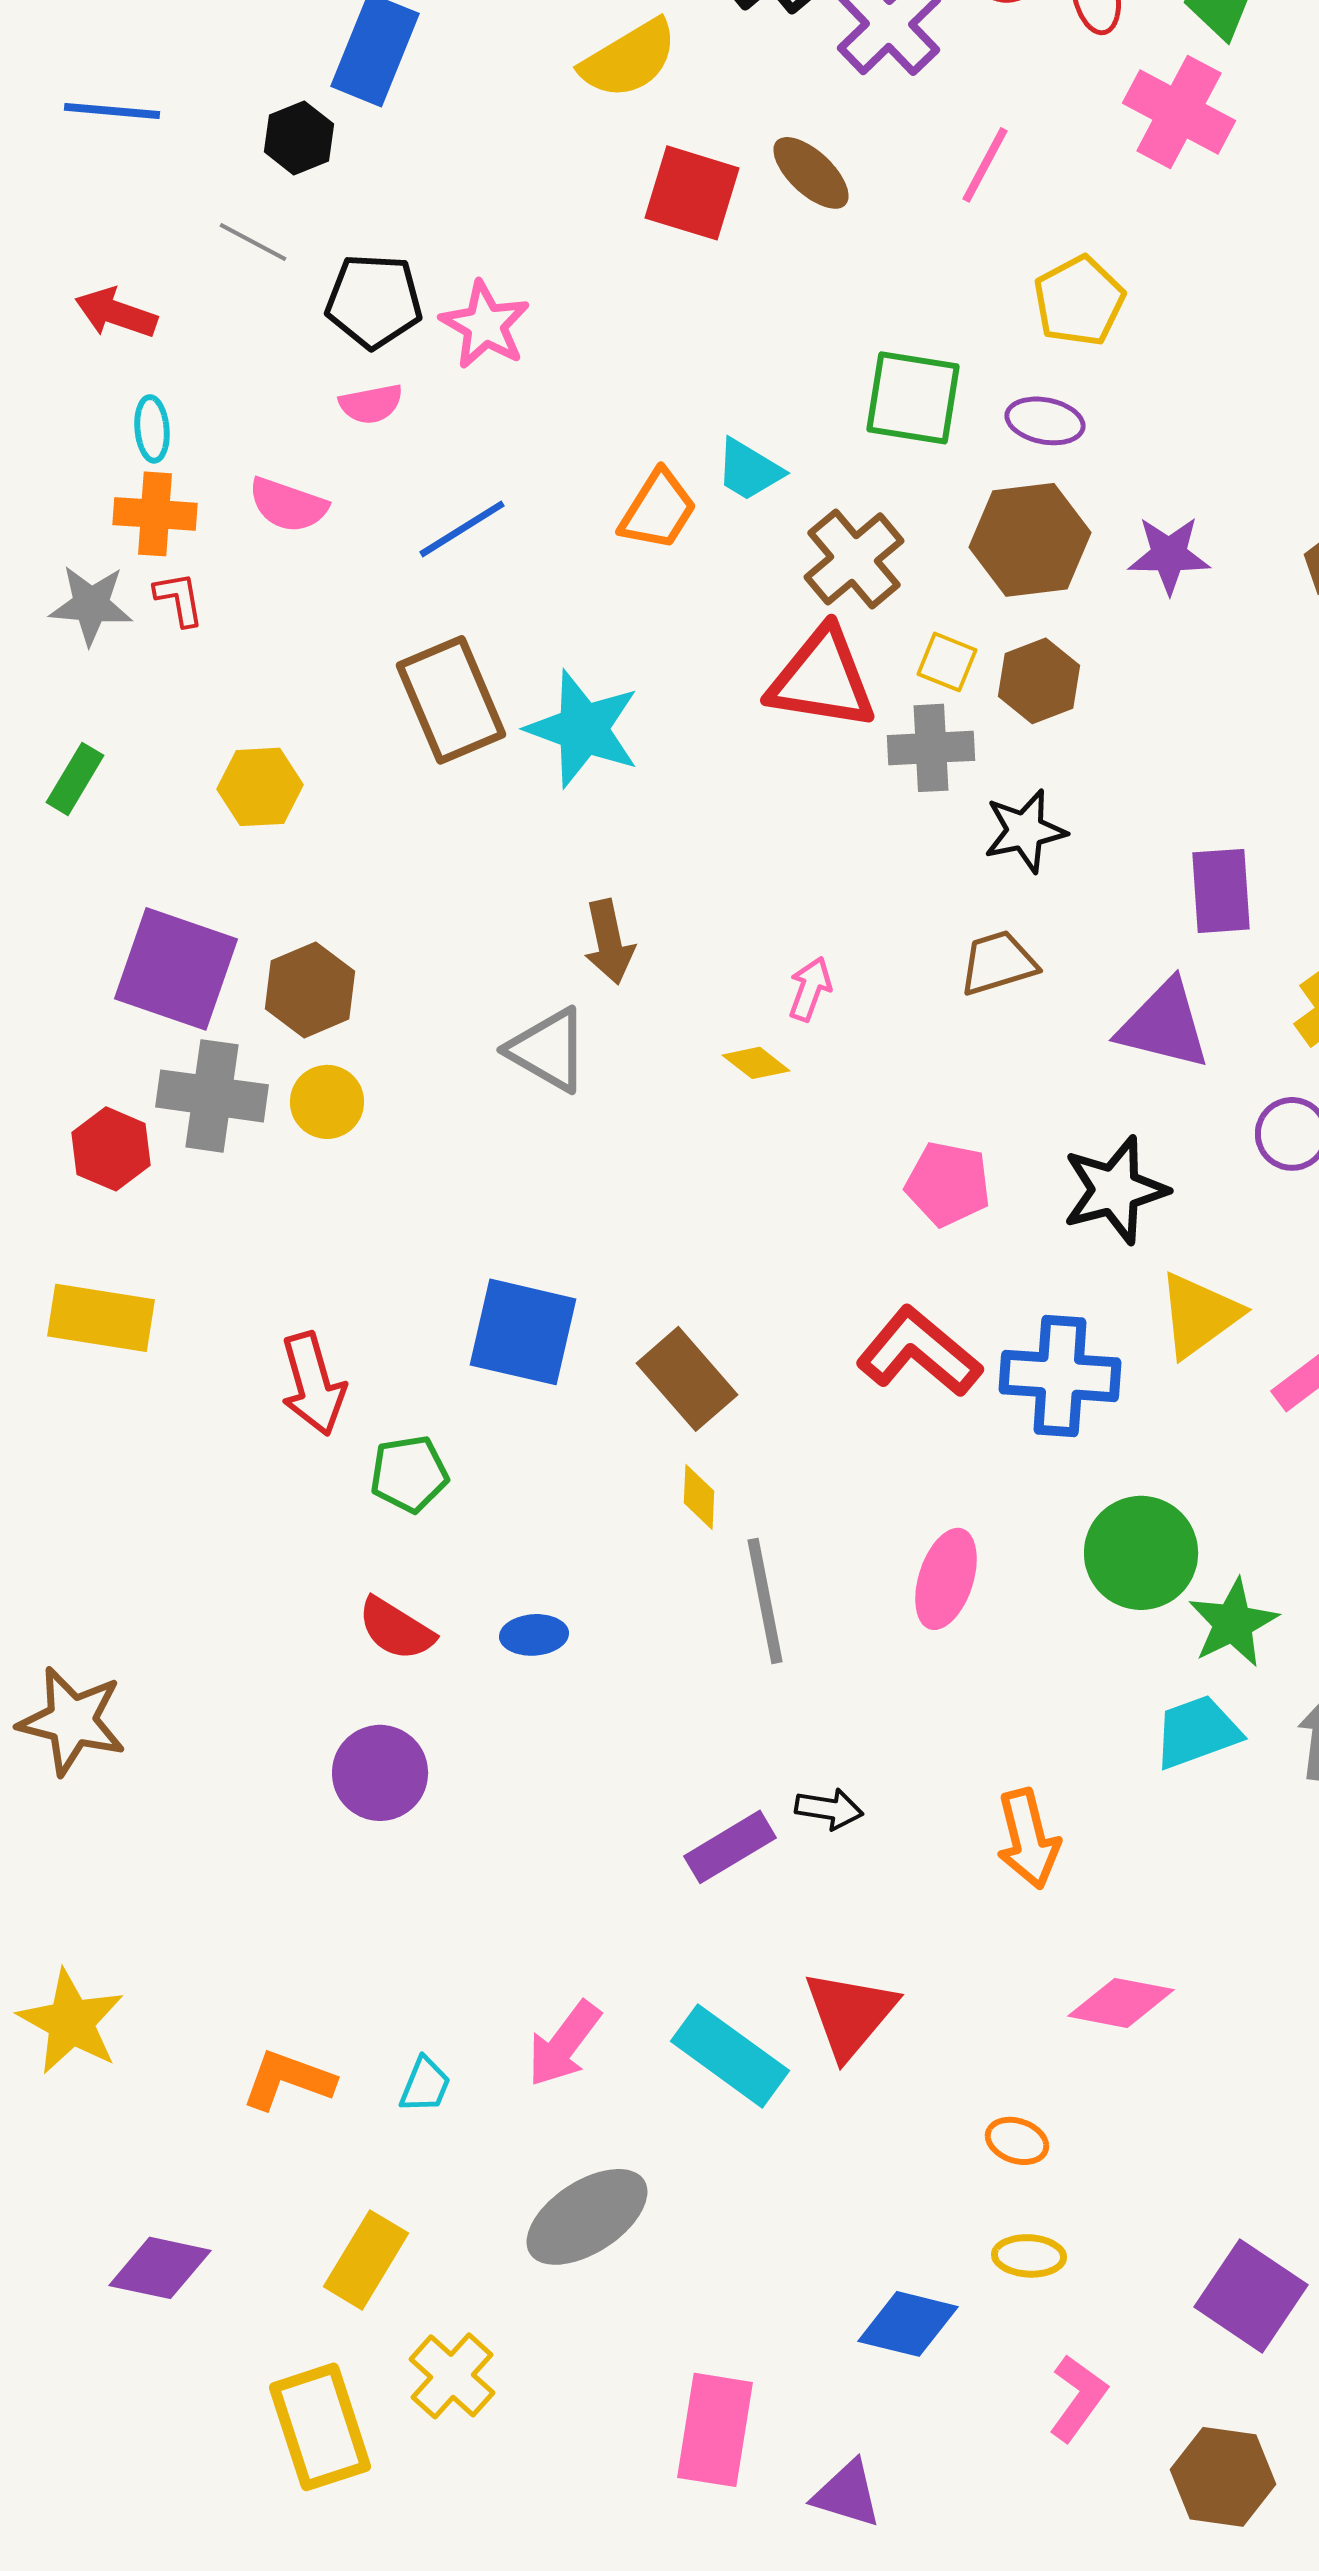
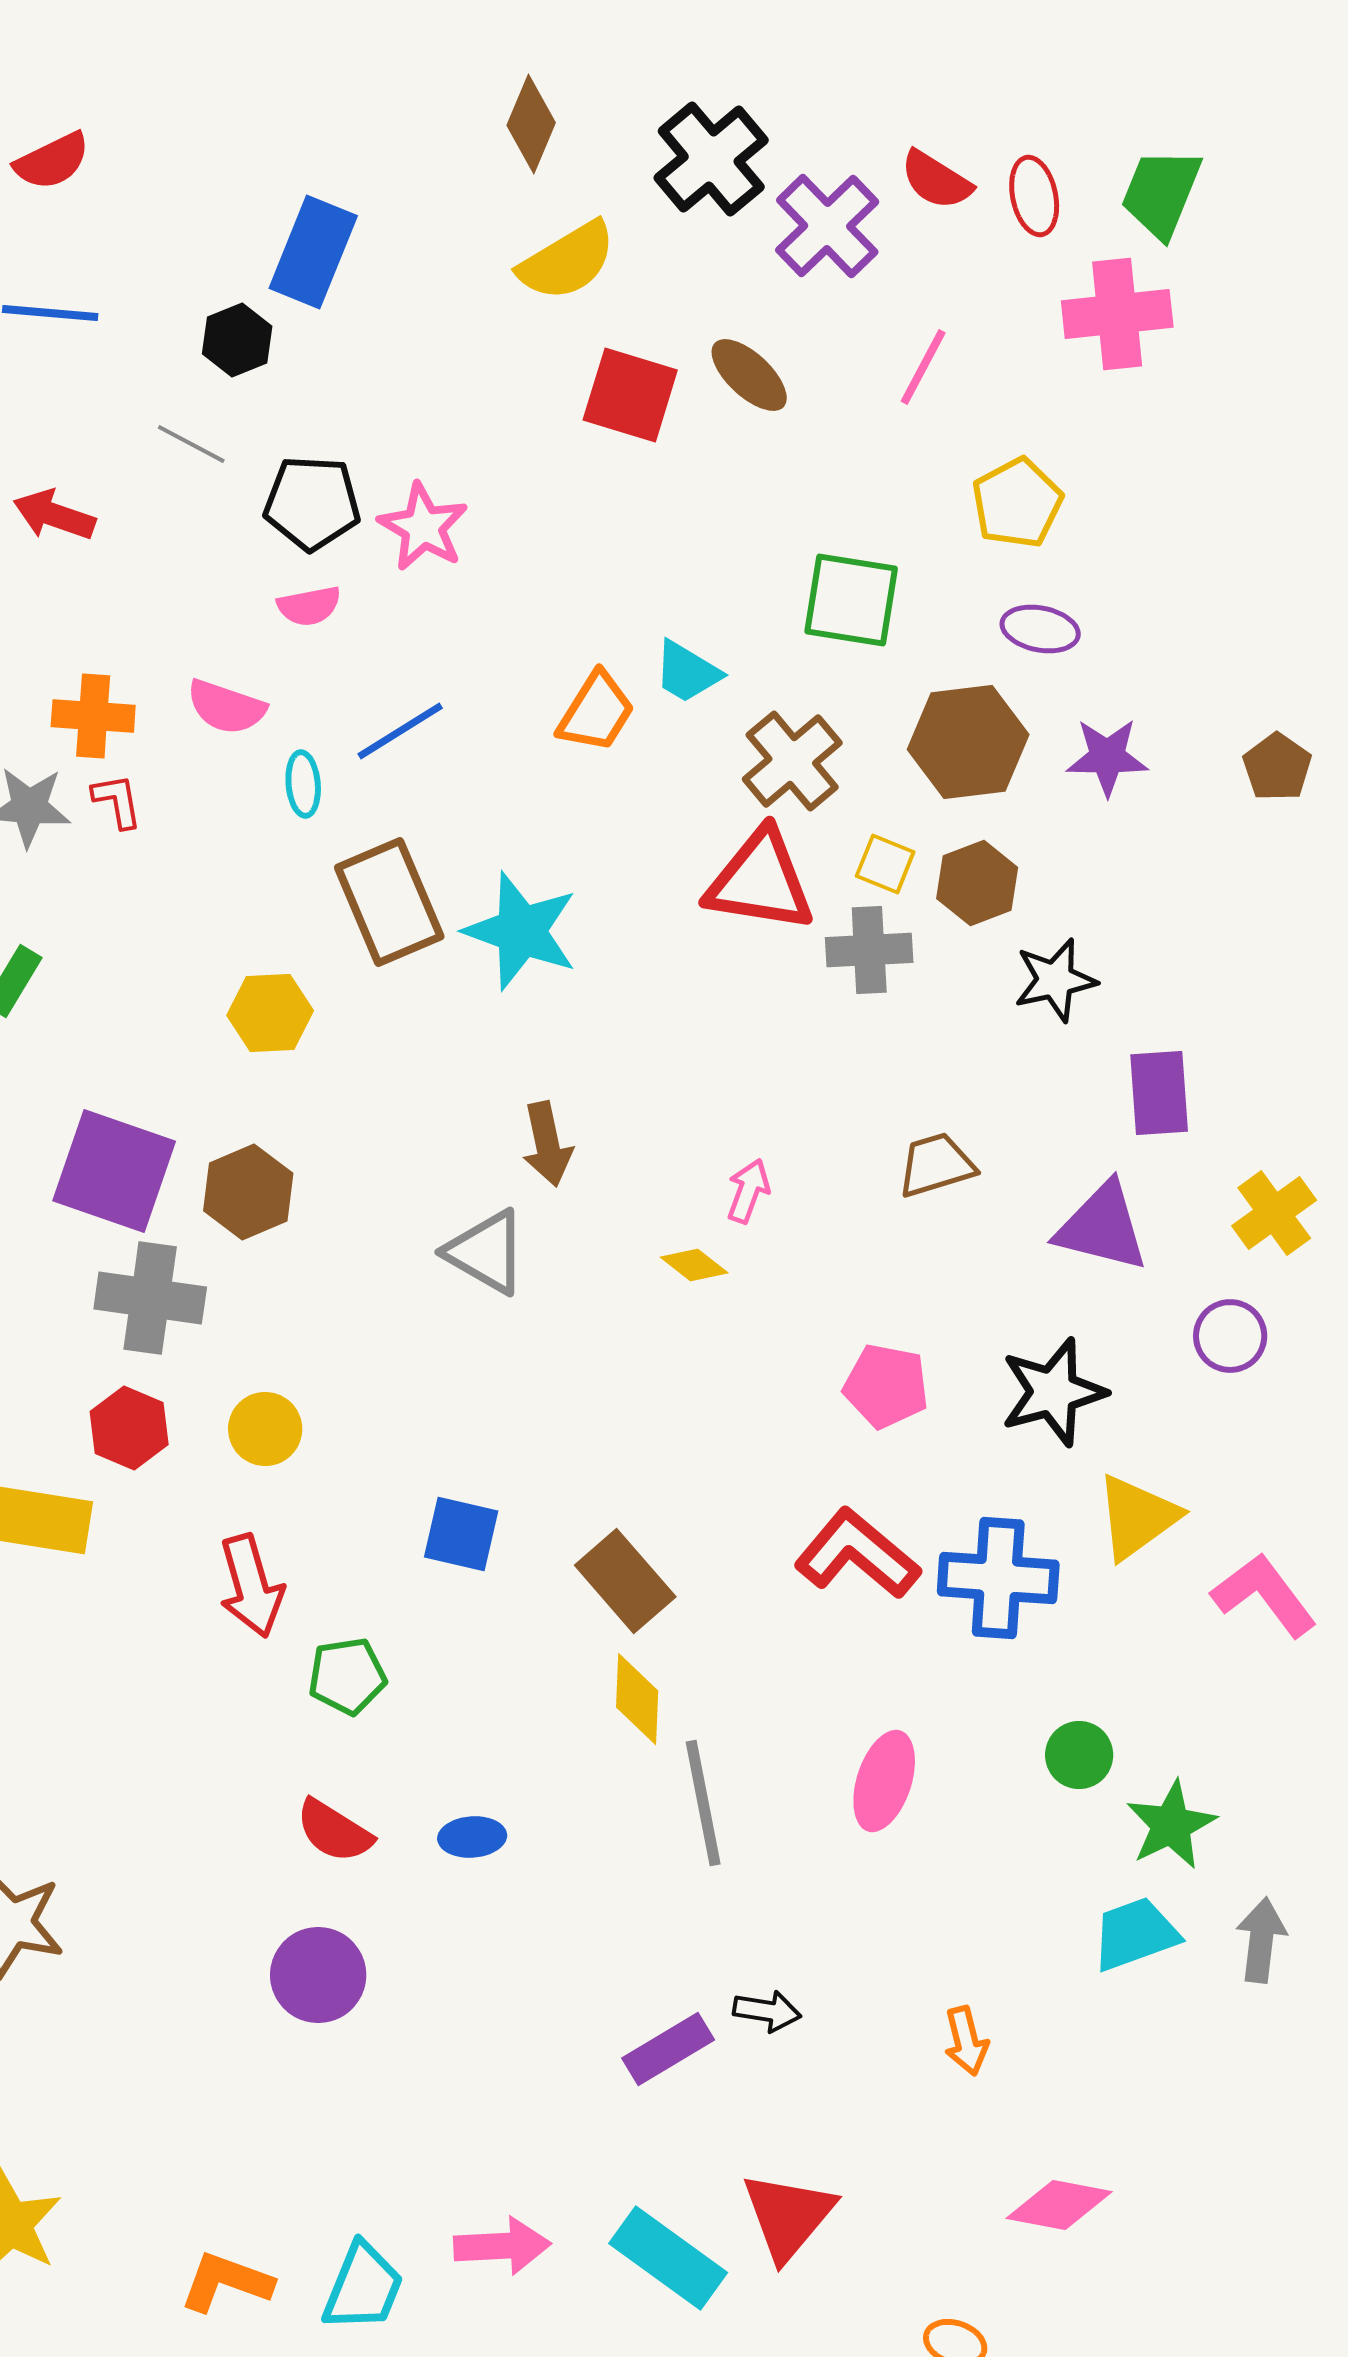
pink cross: (1179, 112) -> (1117, 314), turned -34
purple ellipse: (1045, 421) -> (1040, 629), moved
cyan ellipse: (152, 429) -> (303, 784), moved
yellow hexagon: (260, 787) -> (270, 1013), moved
black star: (1025, 831) -> (1055, 980), moved
yellow circle: (327, 1102) -> (265, 1429), moved
red hexagon: (111, 1149) -> (129, 1428), moved
blue square: (523, 1332) -> (461, 1534), size x0.7
yellow diamond: (699, 1497) -> (637, 1699), size x1.4
green circle: (1141, 1553) -> (1079, 1755), size x0.6
orange arrow: (1028, 1839) -> (966, 2041), size x0.7
pink arrow: (564, 2044) -> (502, 2246), turned -130
cyan trapezoid: (425, 2085) -> (363, 2287), size x1.6

